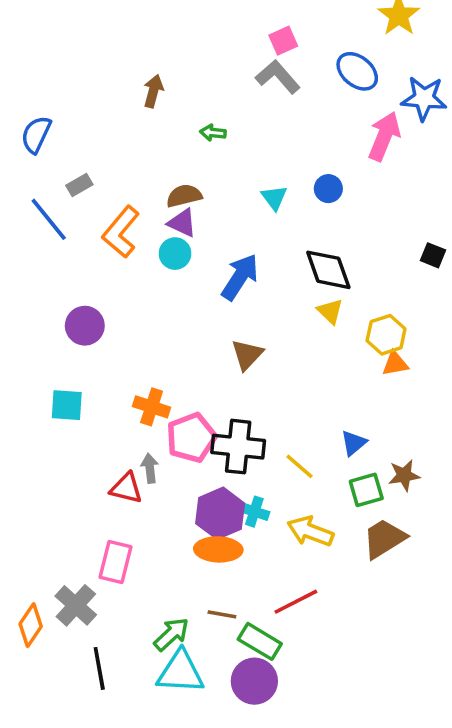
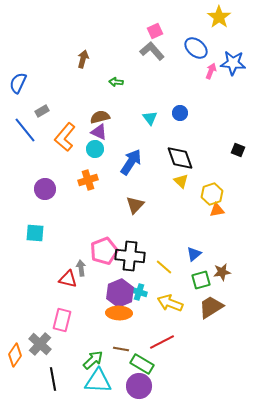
pink arrow: (384, 136) -> (211, 71), moved, size x0.6
orange cross: (152, 407) -> (88, 180), moved, turned -36

